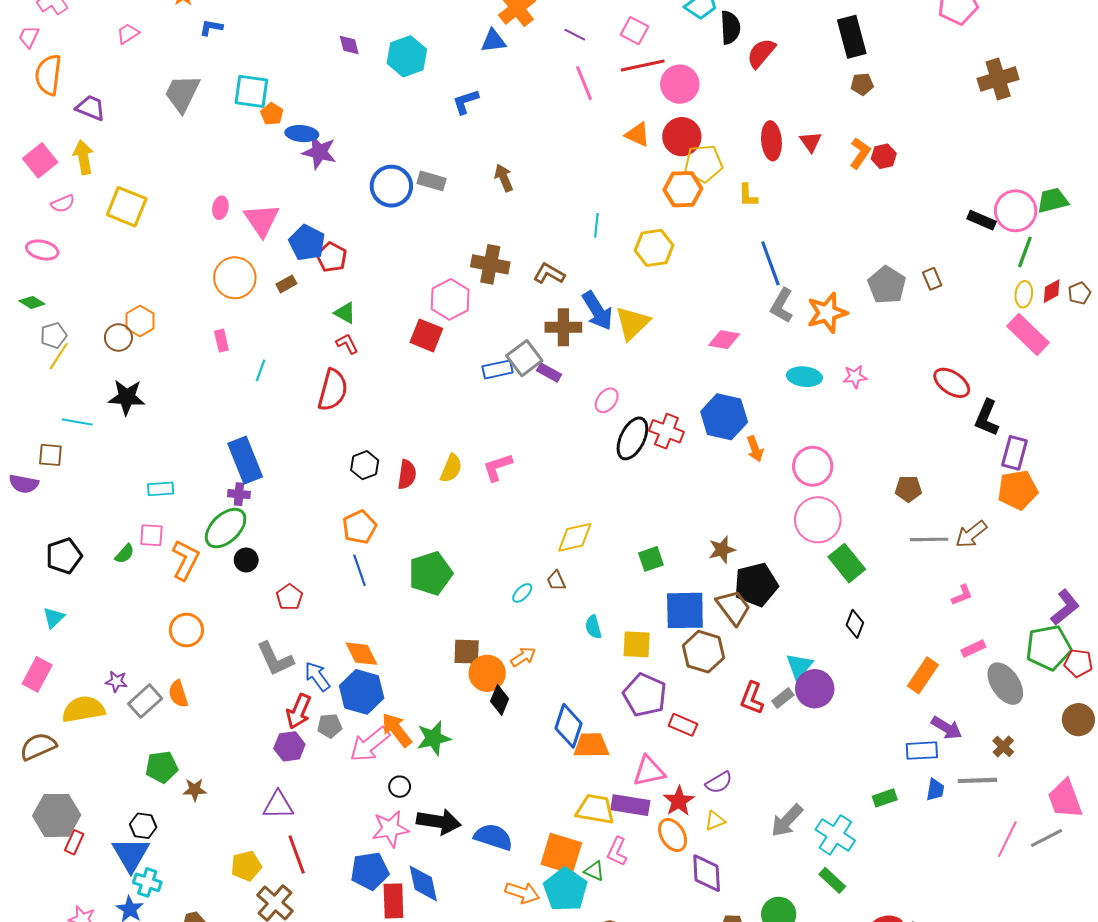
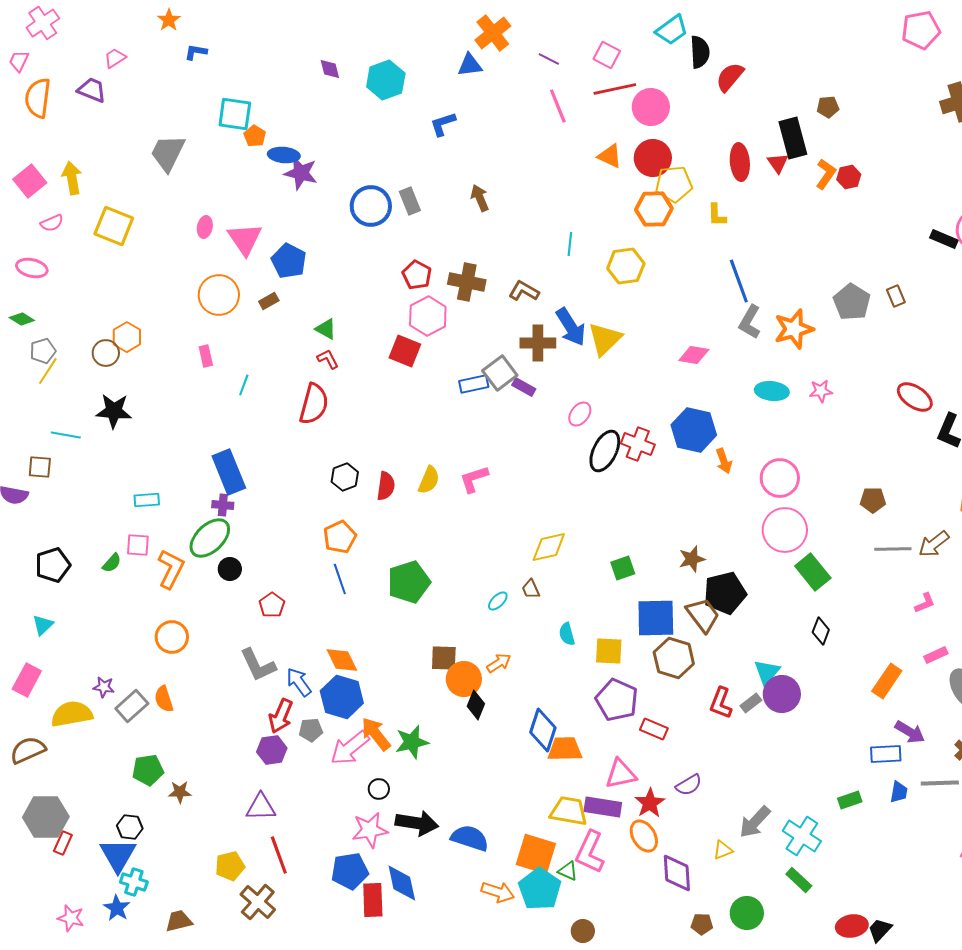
black rectangle: (852, 37) -> (793, 138), moved
gray trapezoid: (182, 93) -> (168, 153), moved
purple trapezoid: (91, 108) -> (92, 90), moved
gray rectangle: (432, 181) -> (410, 201), turned 52
red pentagon: (332, 257) -> (417, 275), moved
yellow triangle: (715, 821) -> (723, 850), moved
pink L-shape: (617, 851) -> (590, 852), size x1.5

